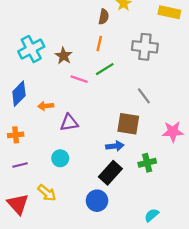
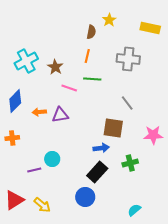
green line: (105, 69) -> (92, 79), turned 36
purple triangle: (69, 123) -> (60, 115), moved
purple line: (20, 165) -> (34, 170), moved
yellow arrow: (47, 193) -> (42, 205), moved
red triangle: (18, 204) -> (14, 200), turned 40

